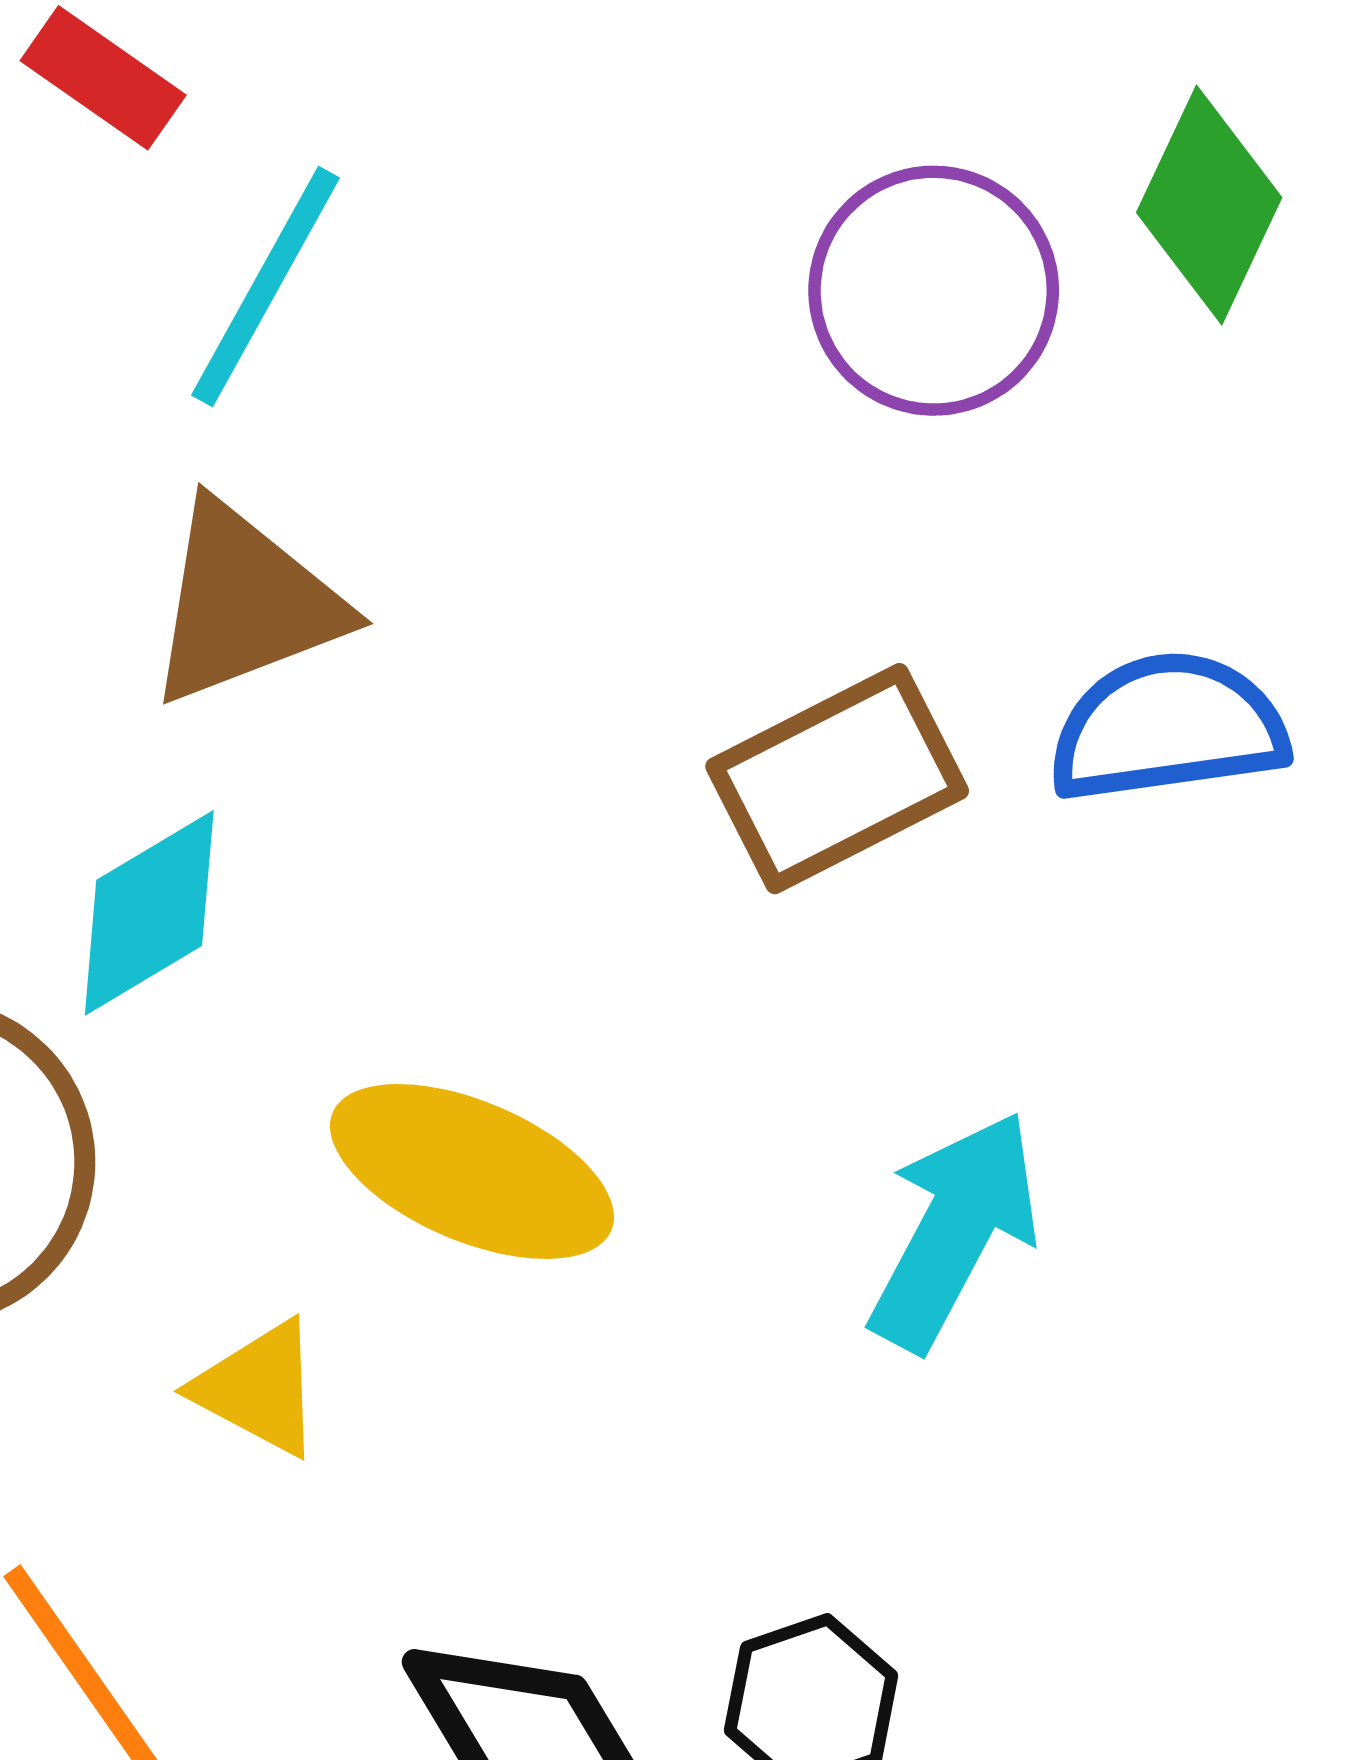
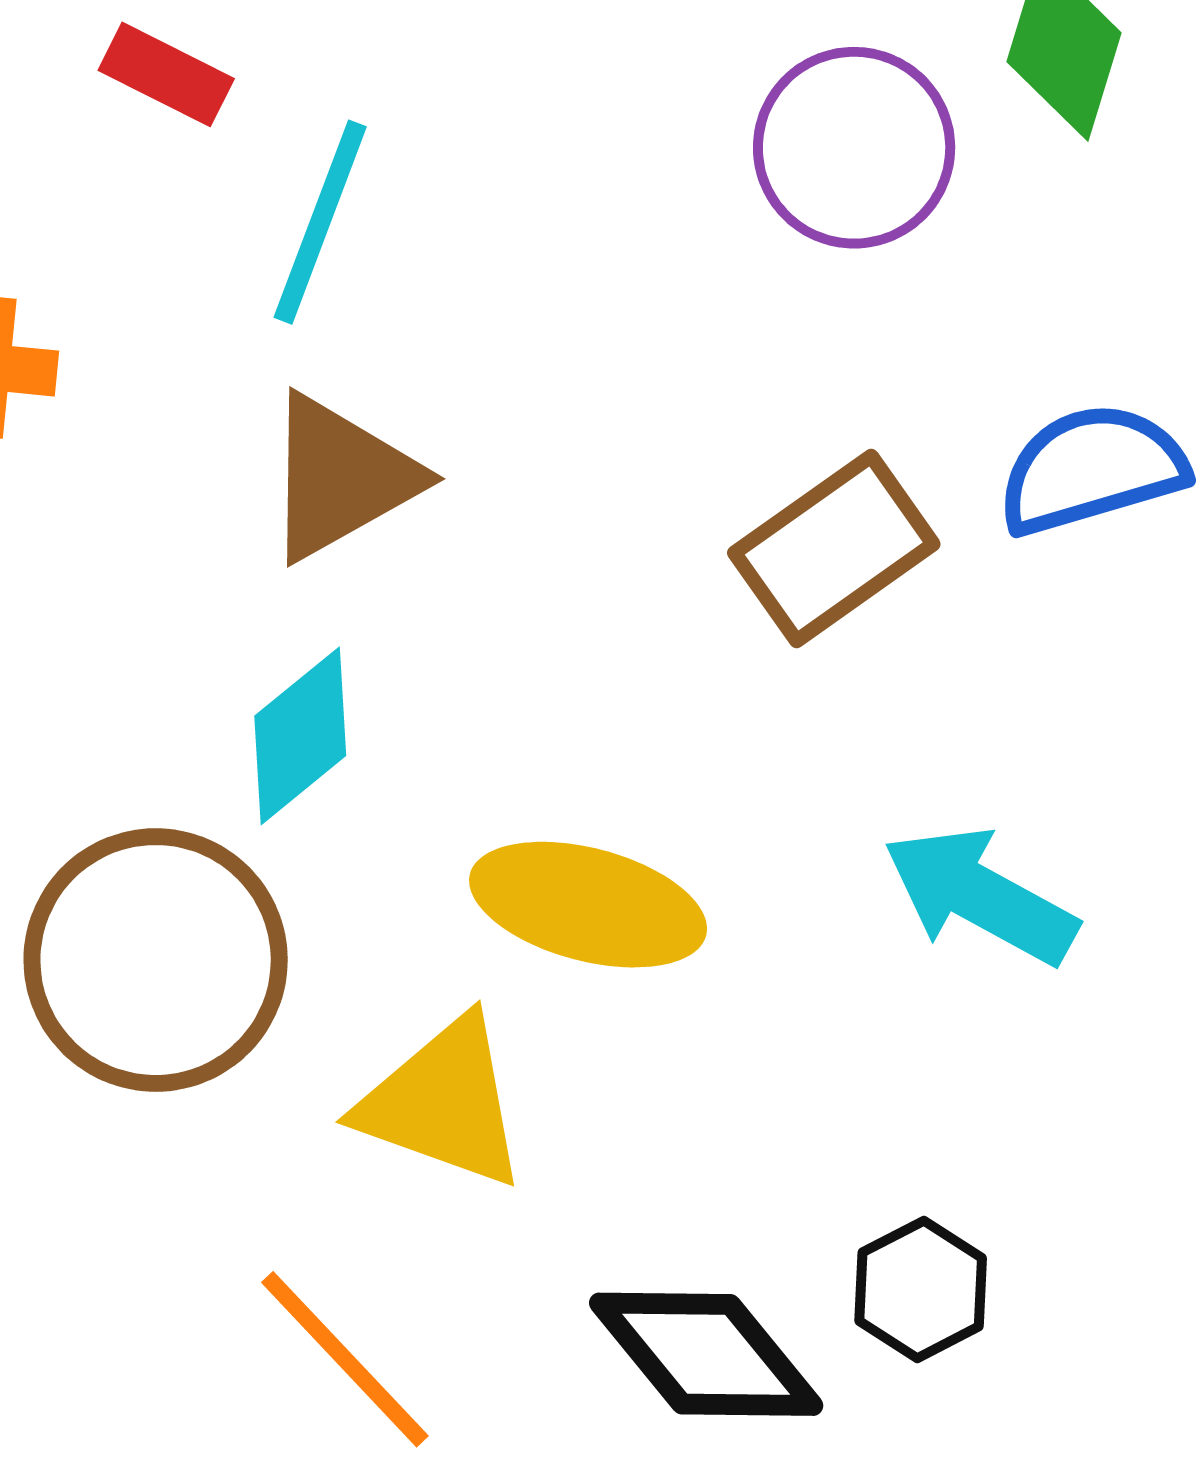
cyan arrow: (954, 1231) -> (980, 896), turned -81
yellow triangle: (259, 1388) -> (443, 1103), size x1.6

